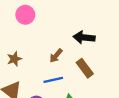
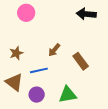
black arrow: (84, 37) -> (86, 14), moved
blue line: (53, 80) -> (39, 70), moved

